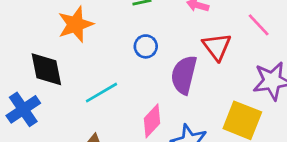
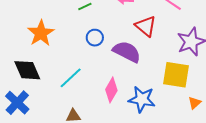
purple semicircle: (184, 75) -> (127, 52), turned 116

